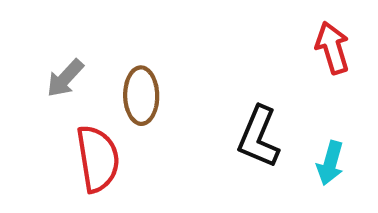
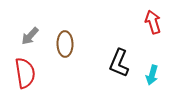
red semicircle: (98, 159) -> (25, 73), moved

